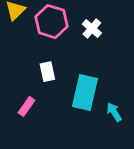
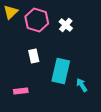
pink rectangle: (26, 106) -> (21, 91), moved, turned 48

